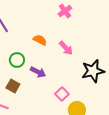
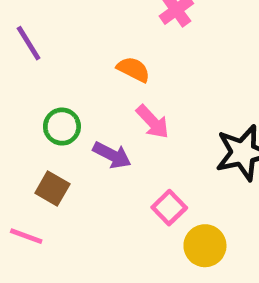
orange semicircle: (40, 40) -> (133, 69), moved
pink arrow: (66, 48) -> (153, 122), moved

